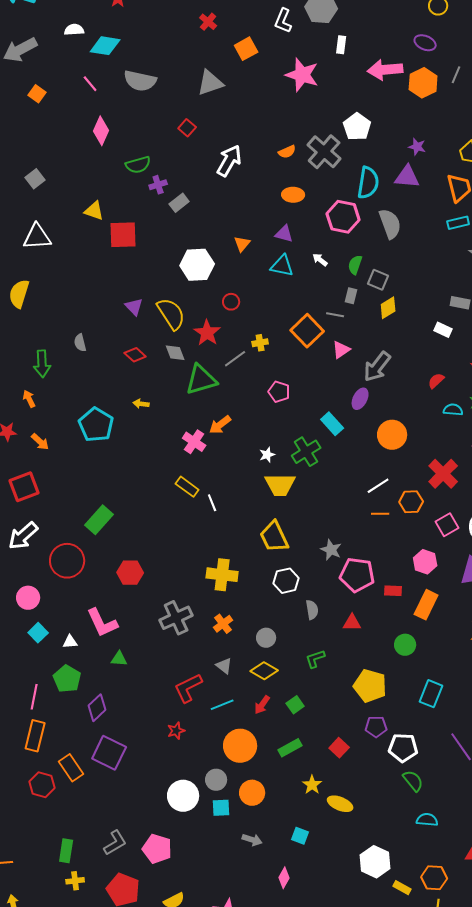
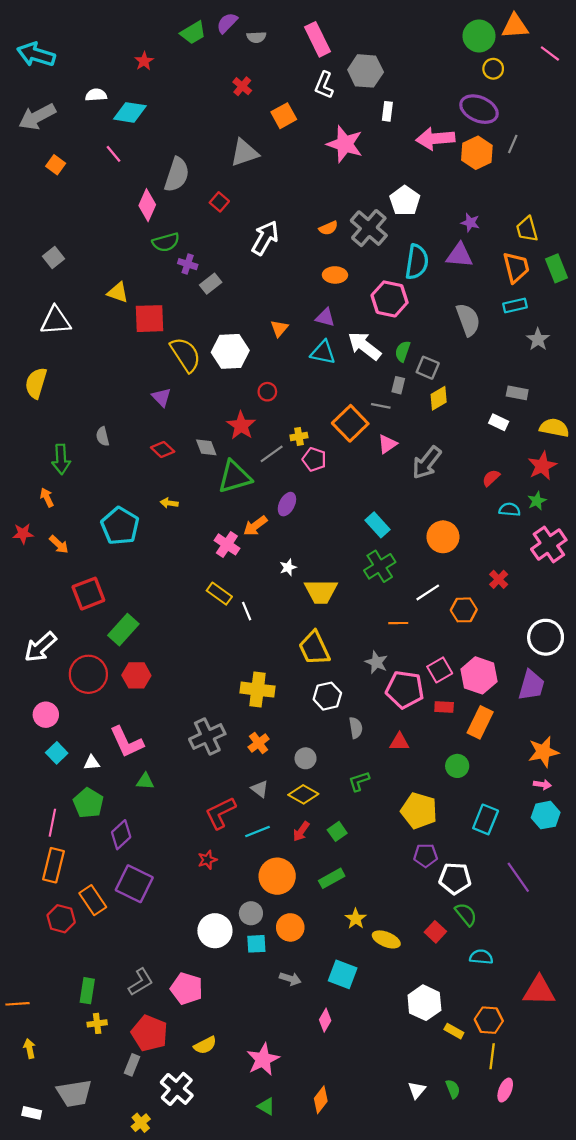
purple ellipse: (425, 43) -> (479, 109), size x1.6
gray semicircle: (140, 81) -> (177, 175), moved, turned -84
pink diamond: (101, 131) -> (147, 205), moved
purple cross: (158, 185) -> (188, 264), turned 36
gray semicircle: (390, 224) -> (468, 320), moved
white arrow: (320, 260) -> (364, 346), size x2.0
yellow semicircle: (171, 314) -> (185, 355), moved
pink pentagon: (279, 392) -> (314, 459), moved
purple ellipse: (360, 399) -> (287, 504), moved
green cross: (306, 452) -> (380, 566), moved
white star: (267, 455) -> (288, 567), moved
red cross: (443, 474) -> (499, 579), size x0.6
red square: (24, 487) -> (88, 594), moved
orange line: (380, 514) -> (398, 623), moved
pink square: (447, 525) -> (440, 670), moved
pink hexagon: (425, 562) -> (479, 675), size x1.4
red hexagon: (130, 573) -> (136, 675), moved
red square: (339, 748) -> (435, 932), moved
cyan square: (300, 836) -> (343, 974), size x1.5

